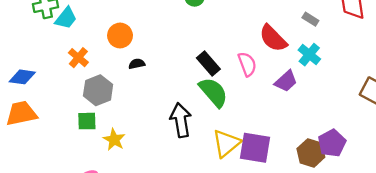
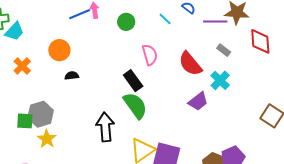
pink semicircle: (247, 64) -> (150, 55), moved
gray hexagon: (98, 90) -> (41, 114), moved

